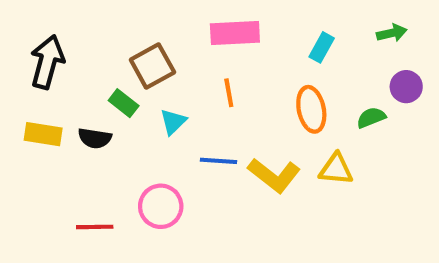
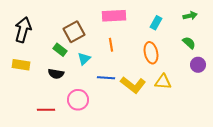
purple circle: (406, 87) -> (198, 65), moved
green semicircle: (371, 118) -> (189, 43), moved, turned 64
black semicircle: (95, 138) -> (56, 74), moved

